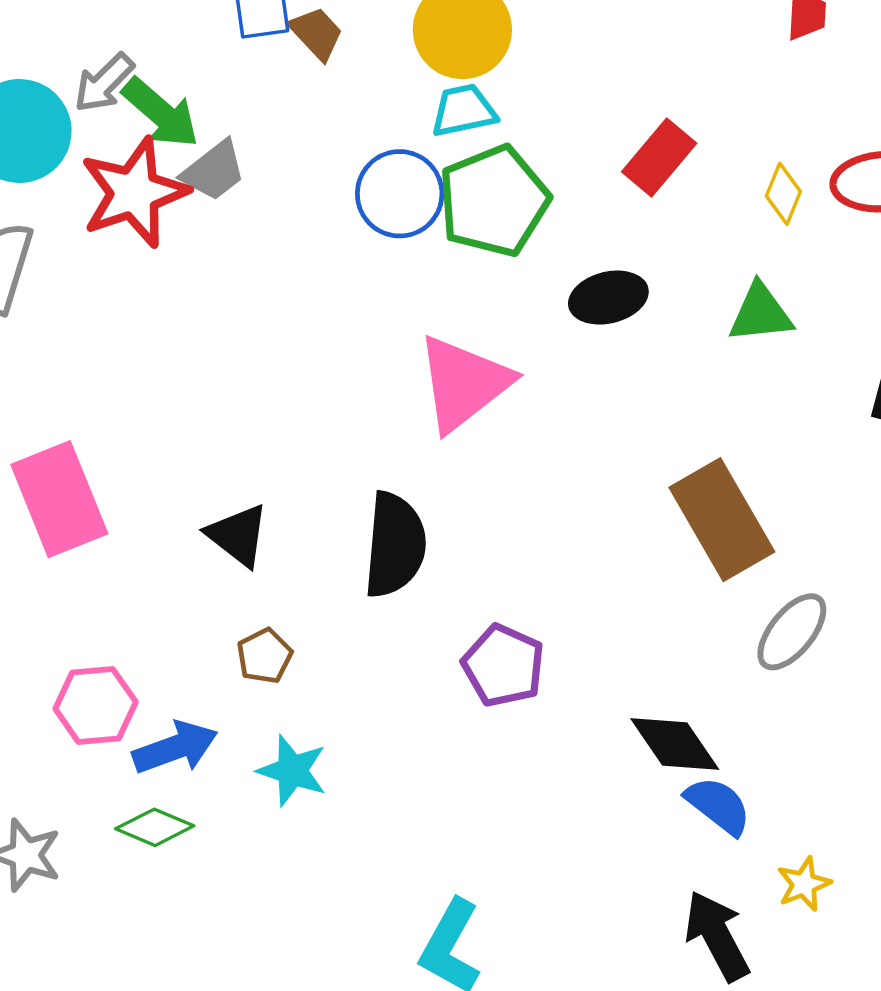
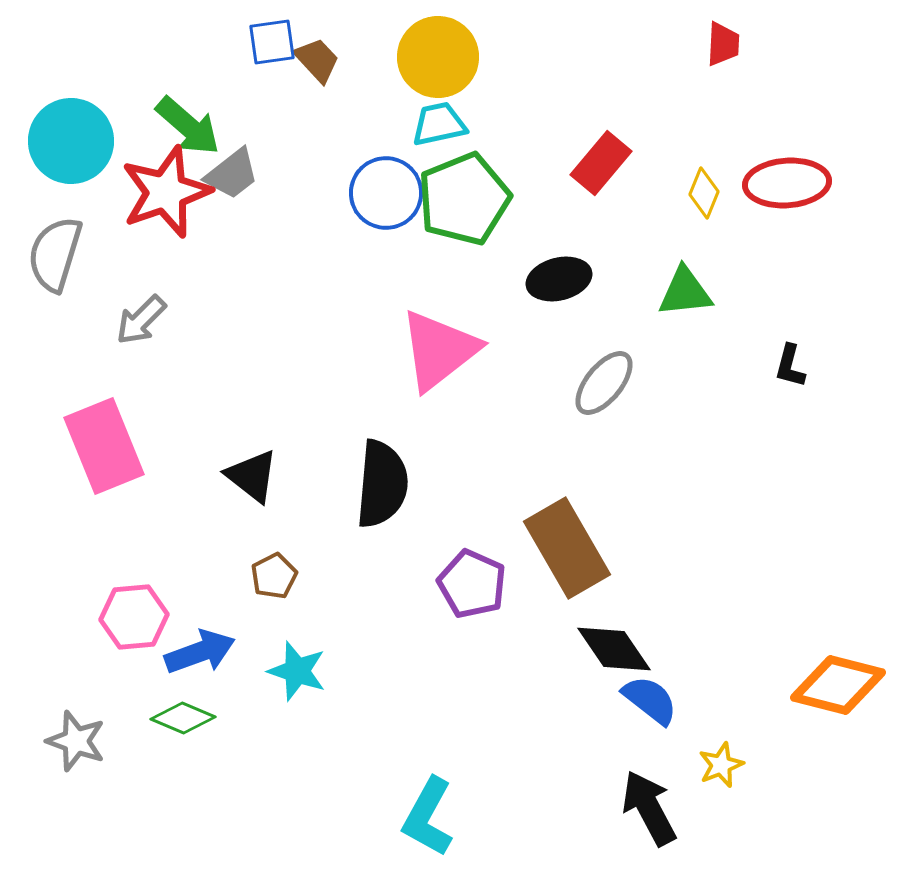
gray arrow: (104, 83) -> (141, 320), moved
brown rectangle: (722, 520) -> (567, 548), moved
gray ellipse: (792, 632) -> (604, 383), moved

